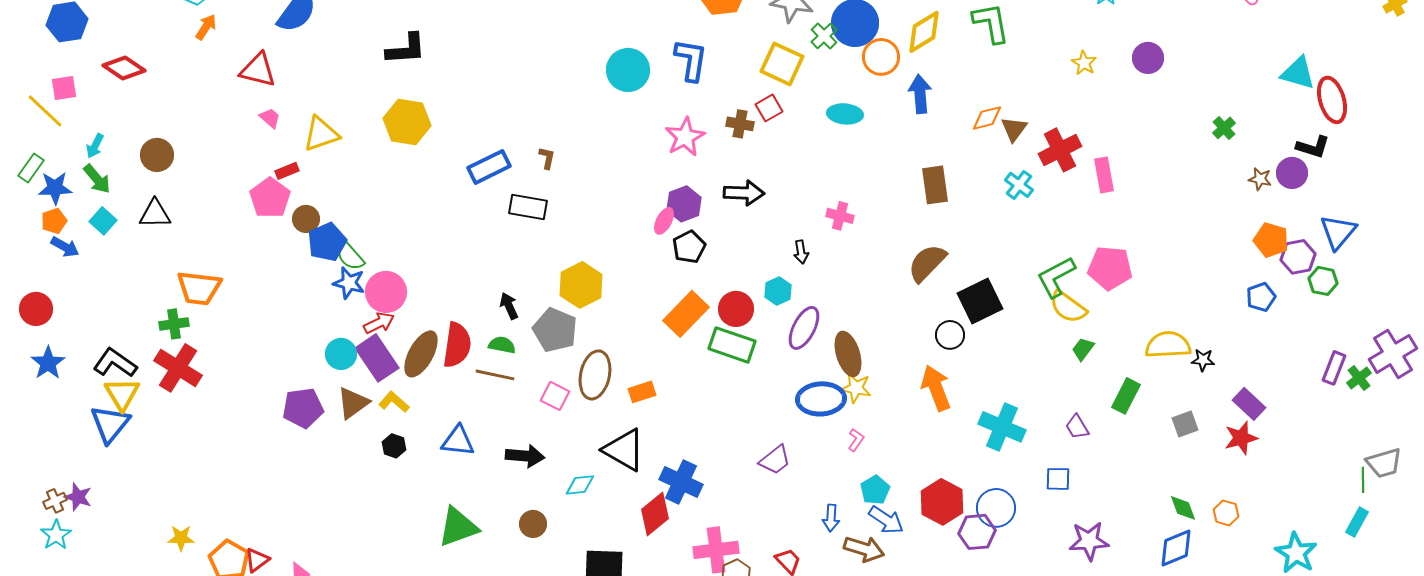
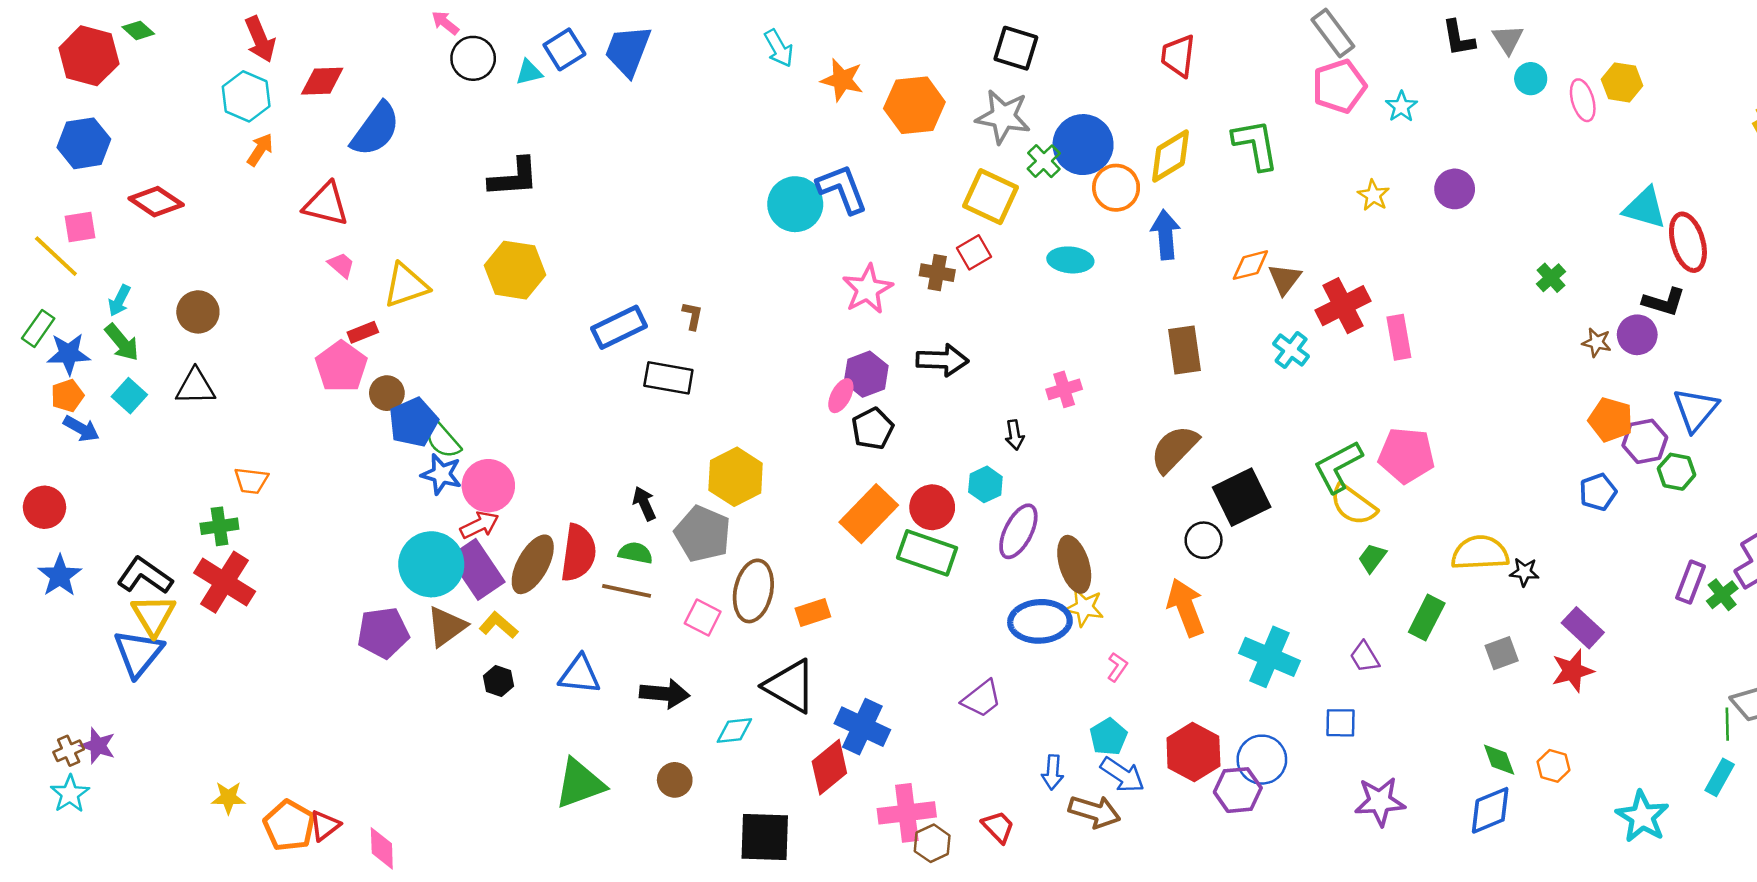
blue L-shape: (691, 60) -> (842, 189), moved, turned -30
pink cross: (840, 216) -> (1064, 389), turned -32
orange trapezoid: (199, 288) -> (251, 481), size x0.6
cyan circle: (341, 354) -> (431, 564), size x1.6
pink L-shape: (856, 440) -> (1117, 667), moved

